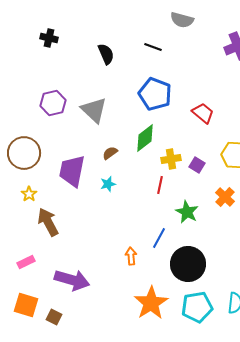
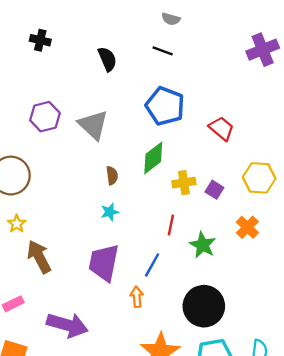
gray semicircle: (182, 20) -> (171, 19), moved, size x0.7
brown semicircle: (110, 153) -> (112, 176), turned 119
purple trapezoid: (72, 171) -> (104, 263), moved
red line: (160, 185) -> (171, 225), moved
blue line: (159, 238) -> (152, 265), moved

